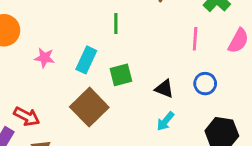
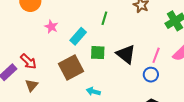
pink line: (195, 39) -> (156, 55), moved
black triangle: (164, 89) -> (126, 54), moved, size x1.5
cyan arrow: (165, 121) -> (93, 91), moved, turned 48

